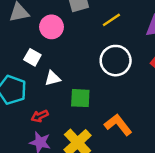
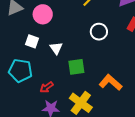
white circle: (116, 61) -> (99, 32), size x0.7
white triangle: (53, 78) -> (56, 48), moved, turned -40

